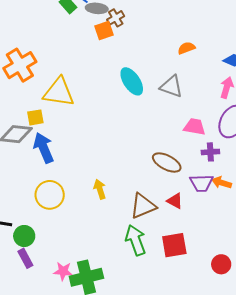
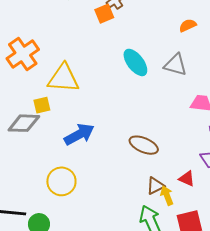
blue arrow: (44, 148) -> (79, 134), moved, turned 88
brown ellipse: (167, 163) -> (144, 145), moved
yellow arrow: (100, 189) -> (167, 196), moved
brown triangle: (143, 206) -> (155, 186), size x0.7

